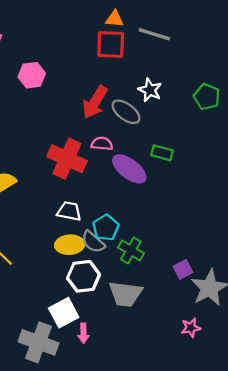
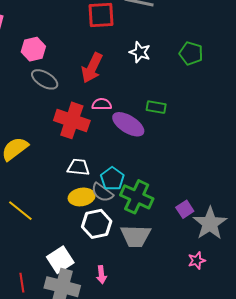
gray ellipse: (126, 112) -> (45, 79), moved
green cross: (131, 250) -> (137, 197), size x1.4
white square: (64, 313) -> (60, 260), moved

